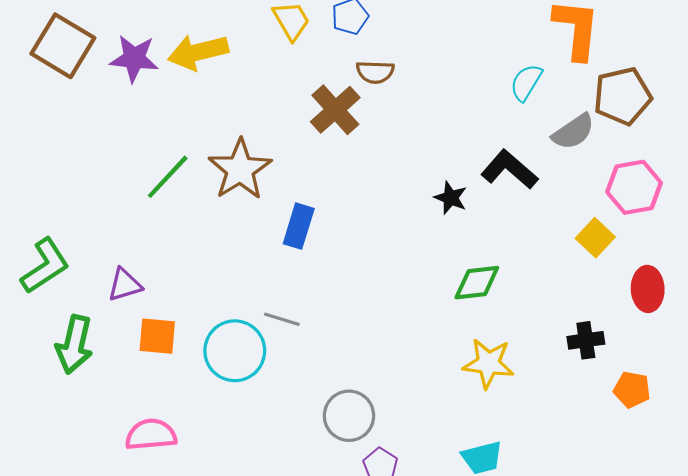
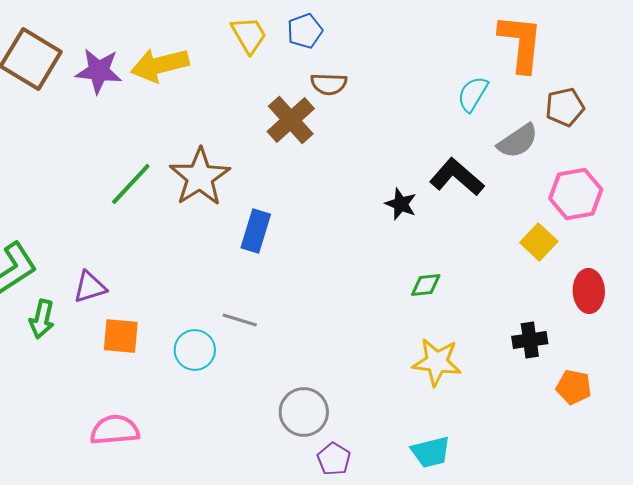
brown pentagon: (623, 96) -> (565, 107), size x0.7
green diamond: (477, 283) -> (426, 285), size x0.7
green arrow: (74, 344) -> (42, 319), moved, size x0.7
cyan circle: (235, 351) -> (195, 350), size x0.7

